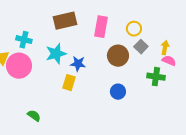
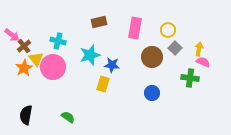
brown rectangle: (65, 21) -> (99, 22), size x0.7

